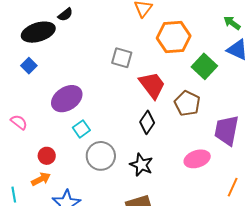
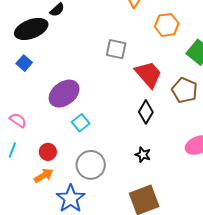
orange hexagon: (174, 37) -> (167, 25), size x0.7
gray circle: (101, 156) -> (91, 165), moved
black star: (141, 165) -> (143, 155), size x0.7
cyan line: (14, 195) -> (12, 150), moved, turned 35

